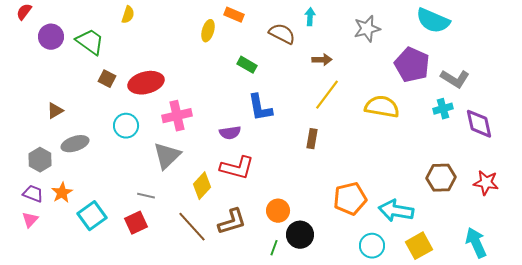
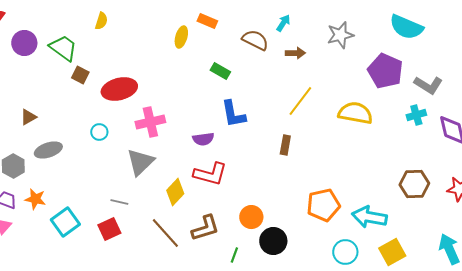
cyan arrow: (310, 17) -> (283, 23), turned 30
brown arrow: (322, 60) -> (295, 53), moved
brown square: (107, 79) -> (80, 75), moved
cyan circle: (126, 126) -> (99, 132), size x0.7
orange star: (62, 193) -> (35, 199), turned -30
green line: (274, 248) -> (234, 255), moved

